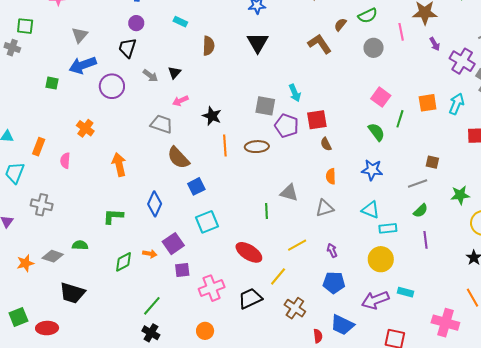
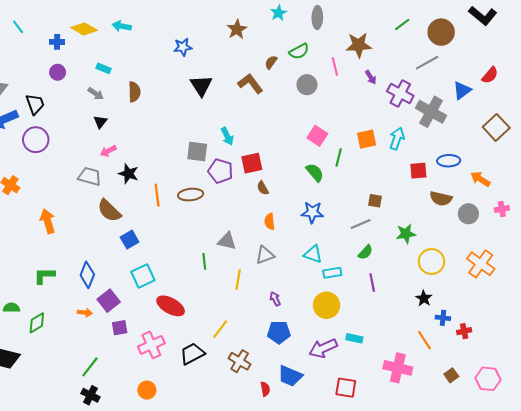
black triangle: (258, 43) -> (201, 85), moved
black trapezoid: (127, 48) -> (35, 104), moved, turned 145
gray arrow: (150, 76) -> (96, 94), moved
black star: (212, 116) -> (128, 174), moved
blue diamond: (155, 204) -> (87, 275), moved
yellow line: (297, 245) -> (238, 280), moved, turned -48
red ellipse: (249, 252) -> (171, 306), moved
green diamond: (123, 262) -> (37, 323), moved

